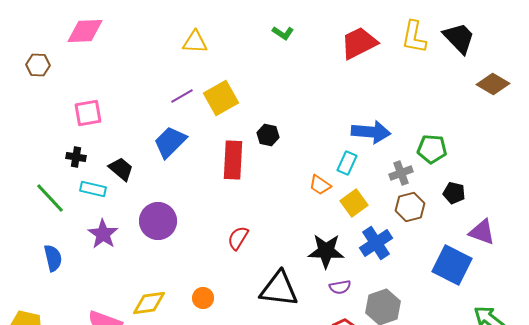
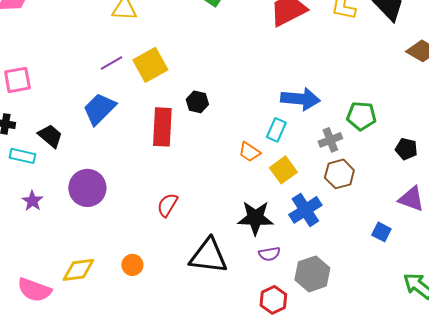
black pentagon: (454, 193) -> (406, 149), moved
purple star: (103, 234) -> (32, 201), size x0.7
blue square: (452, 265) -> (381, 232), size x0.5

